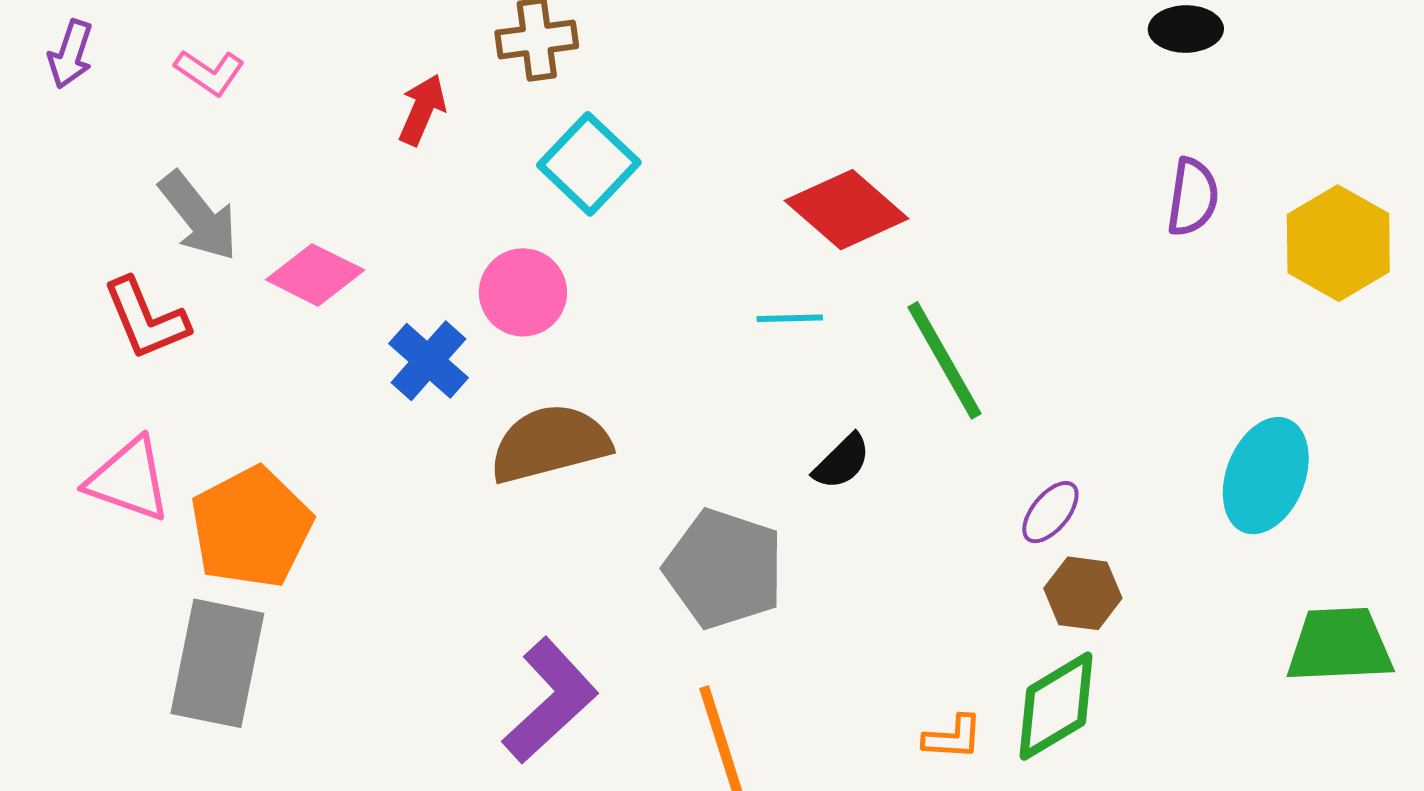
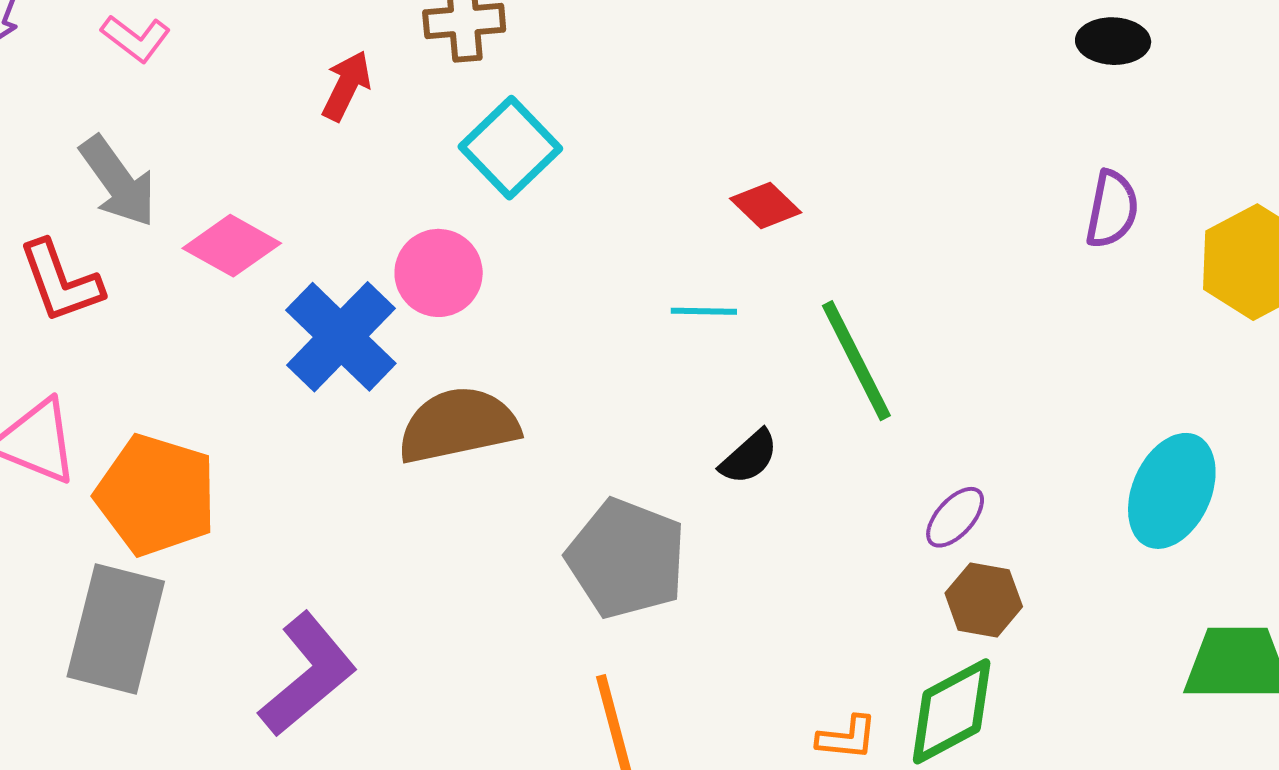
red diamond: (847, 210) -> (766, 206), size x0.6
blue cross: (428, 361) -> (341, 337), size x1.4
orange pentagon: (251, 527) -> (156, 495), turned -30
purple L-shape: (550, 701) -> (308, 674), moved

